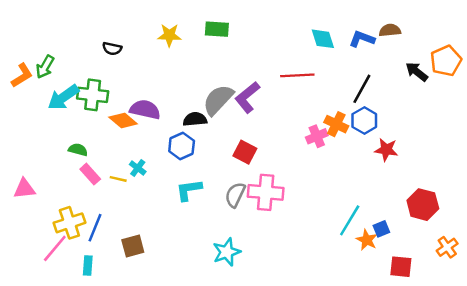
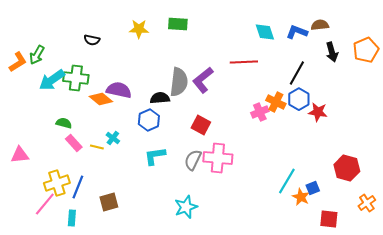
black arrow: (417, 72) -> (332, 52), moved, turned -144
gray semicircle: (218, 100) -> (179, 82), turned 144
red star: (386, 150) -> (318, 112), moved

